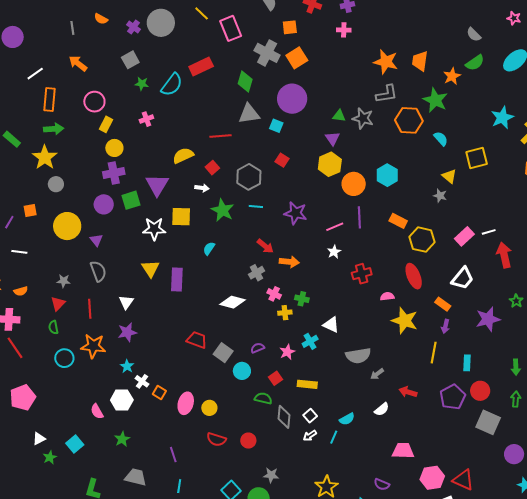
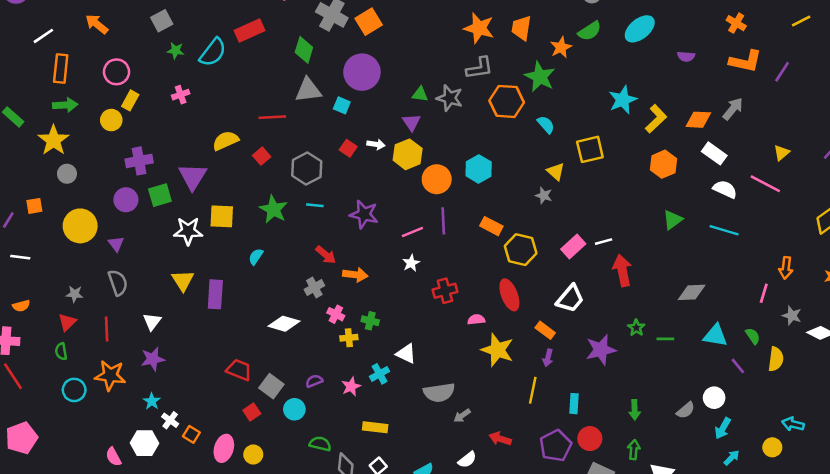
yellow circle: (114, 148) -> (111, 120), moved
white arrow: (202, 188) -> (376, 144), moved
red square: (276, 378) -> (252, 412), moved

